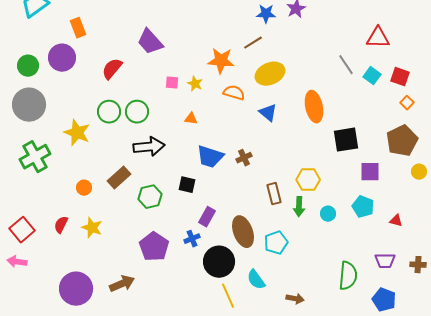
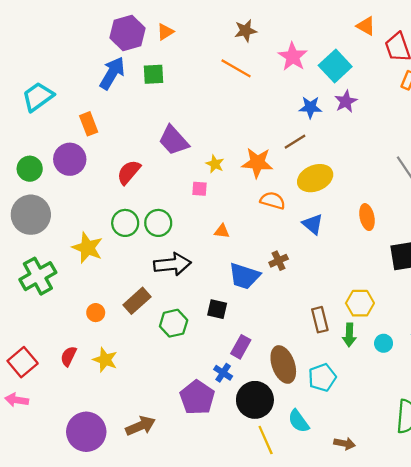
yellow star: (195, 84) -> (215, 164), moved
orange ellipse: (314, 107) -> (367, 217), size x0.7
brown cross: (244, 158) -> (279, 261), moved
blue cross: (192, 239) -> (223, 373), turned -35
purple pentagon: (154, 247) -> (197, 398), moved

